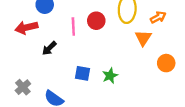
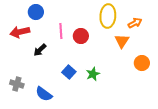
red circle: (96, 21) -> (81, 36), moved
blue square: (83, 73) -> (69, 72), turned 32
gray cross: (23, 87) -> (17, 84), turned -32

